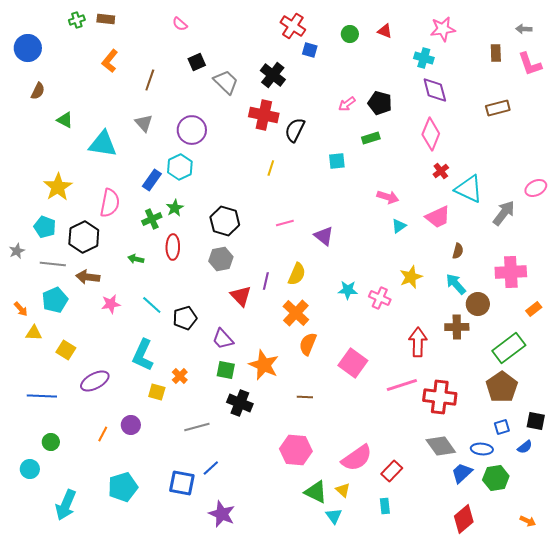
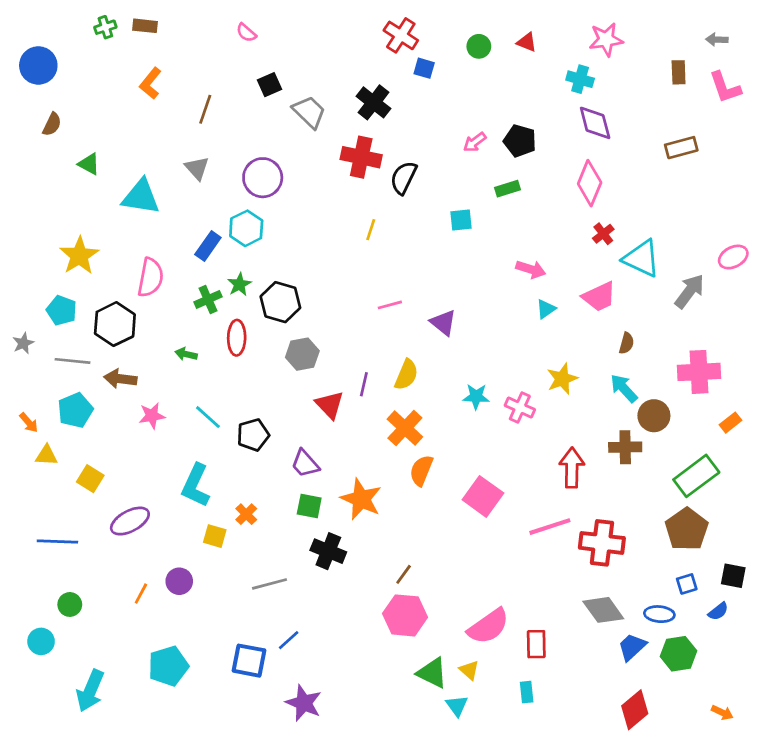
black hexagon: (225, 221) -> (280, 302), moved
brown line: (305, 397) -> (404, 574), moved, turned -56
red rectangle: (392, 471) -> (536, 644), turned -45

